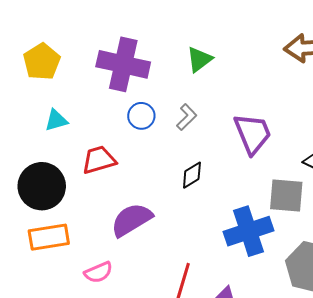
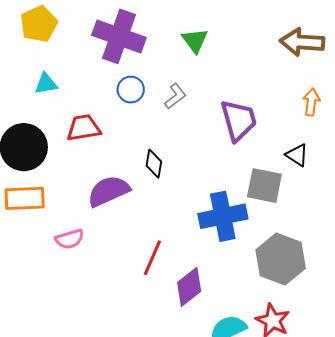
green triangle: (199, 59) -> (195, 41), turned -36
black diamond: (192, 175) -> (154, 164), moved, turned -56

